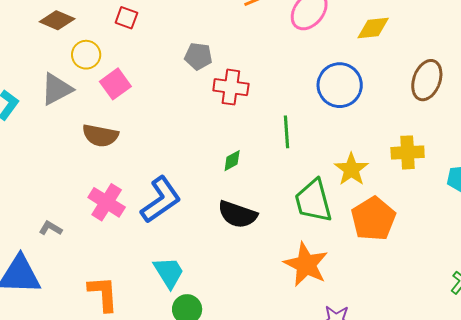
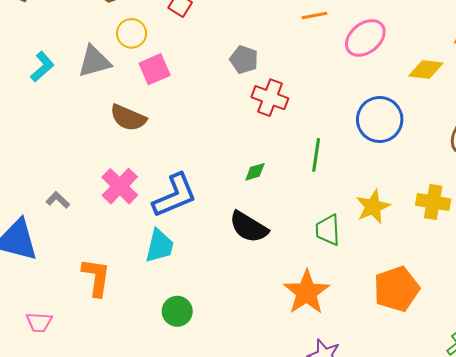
green trapezoid: (313, 201) -> (328, 230), size x0.7
orange pentagon: (373, 219) -> (397, 289), moved
cyan trapezoid: (169, 272) -> (160, 246), moved, turned 33

